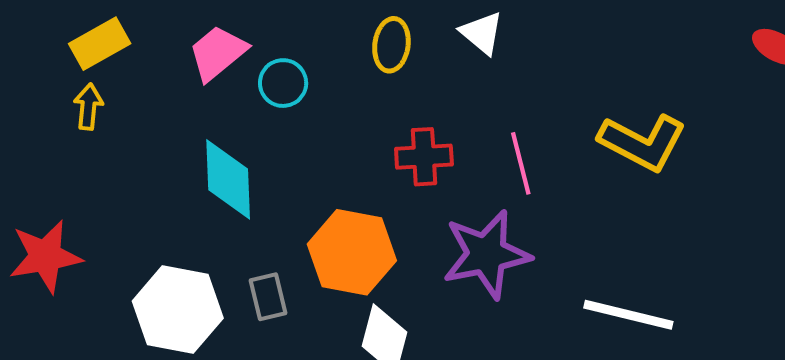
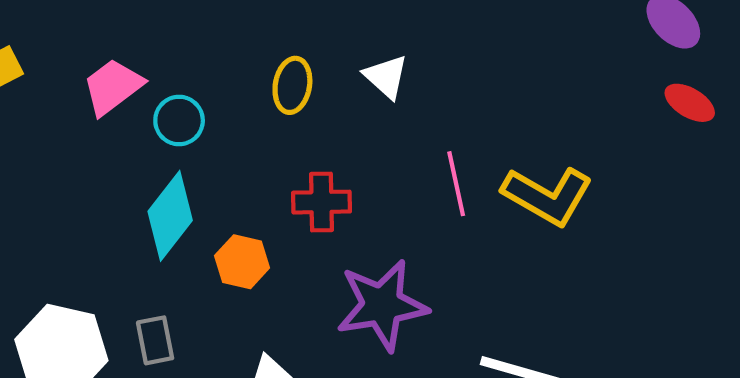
pink line: (521, 163) -> (456, 184), moved
cyan diamond: (228, 179) -> (170, 216), moved, turned 38
orange hexagon: (352, 252) -> (242, 262), moved, size x0.6

